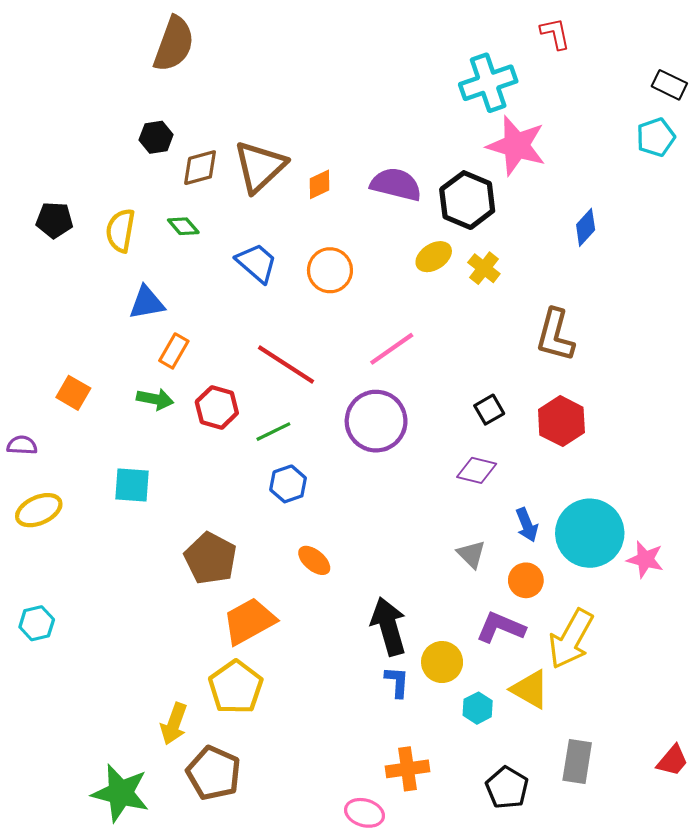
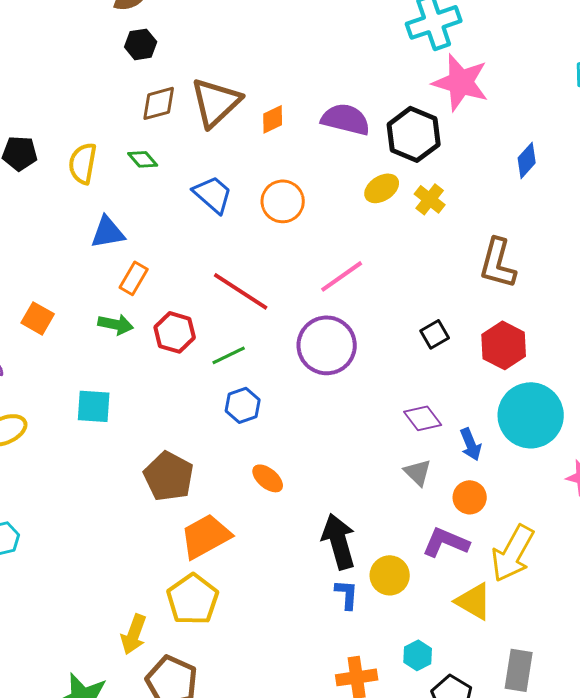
black hexagon: (156, 137) -> (141, 44), moved
purple diamond: (477, 470) -> (423, 418), moved, turned 39
cyan circle: (590, 533) -> (531, 415), moved
cyan hexagon: (478, 708) -> (418, 655), moved

